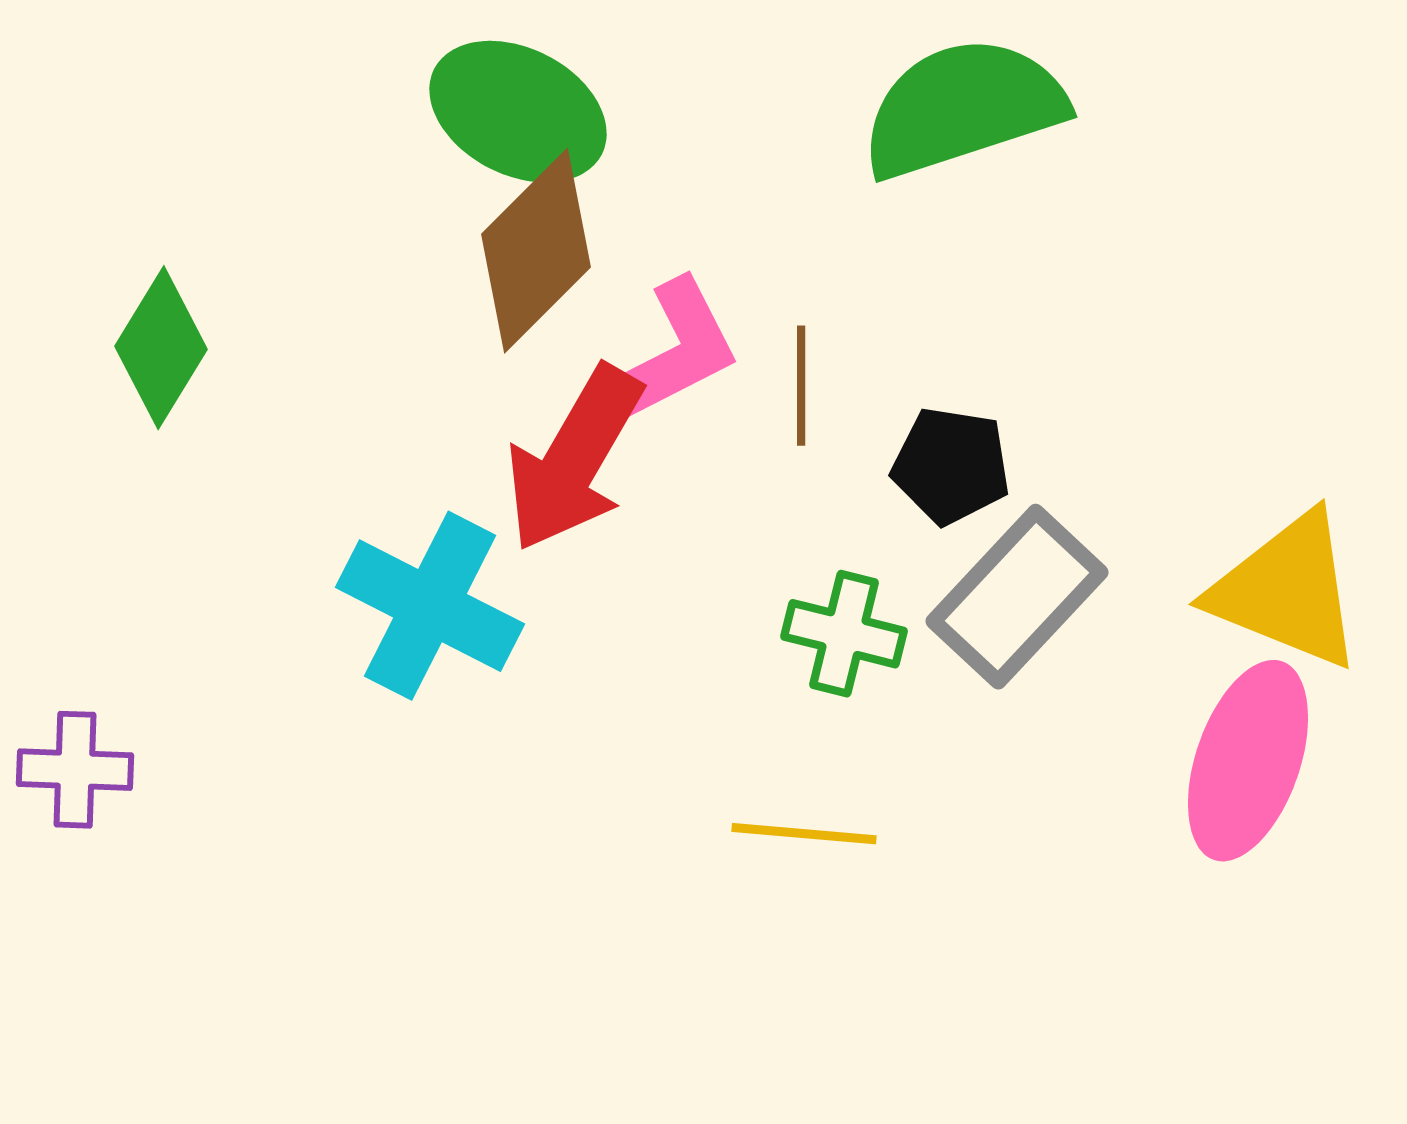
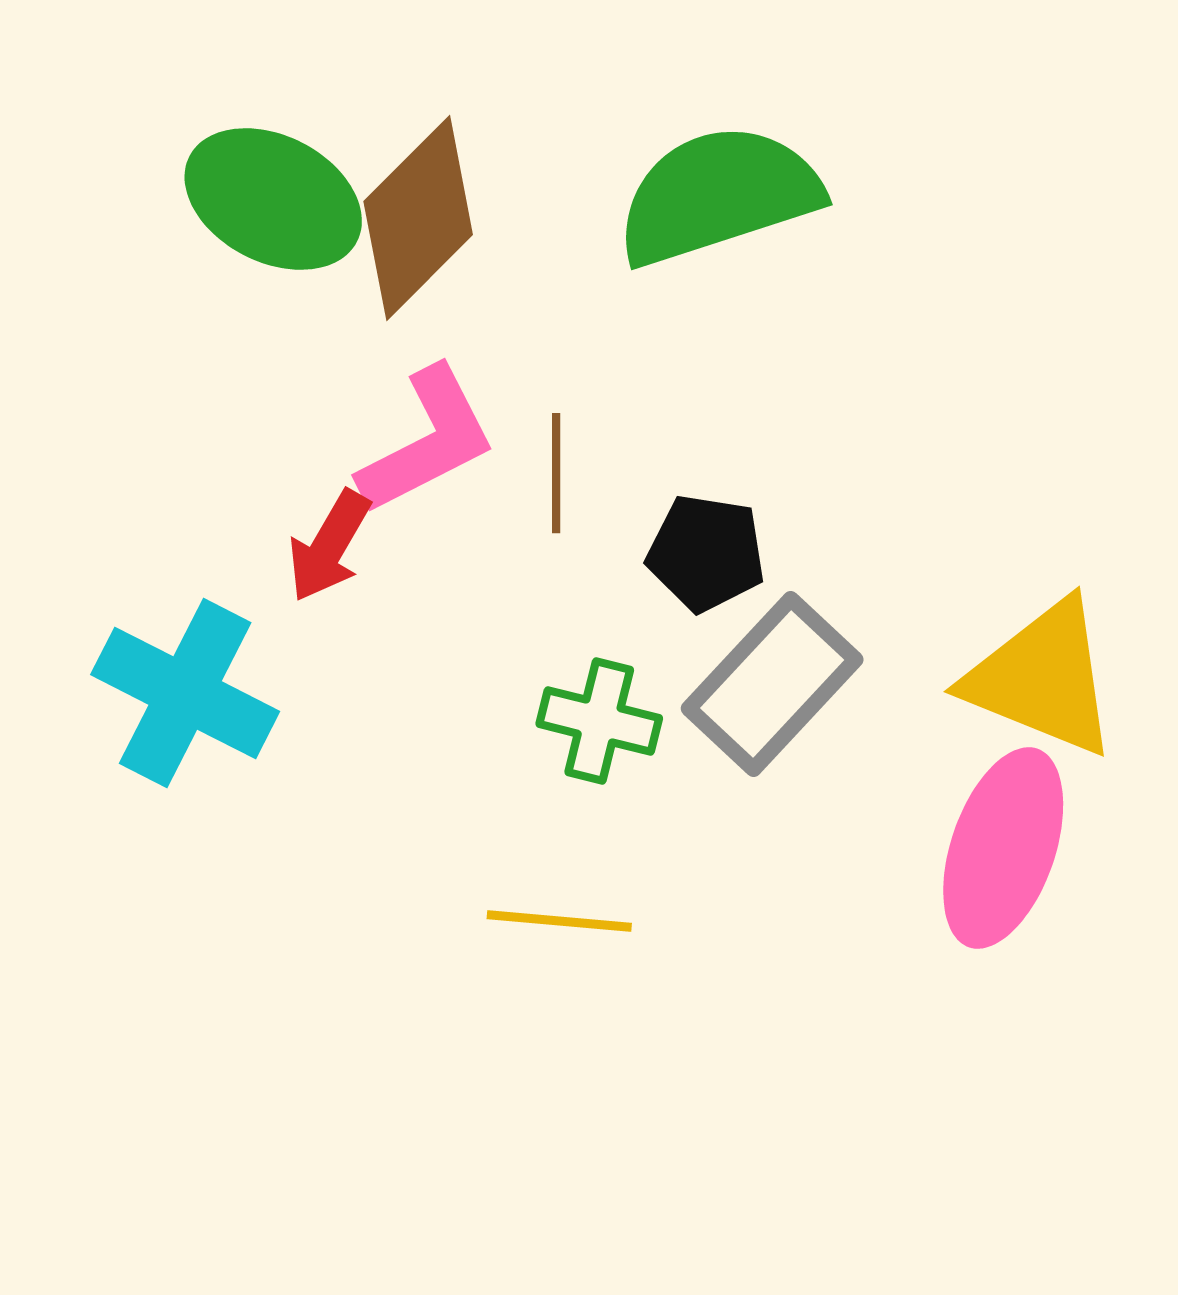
brown diamond: (536, 251) -> (418, 218), moved
red arrow: (574, 459) -> (329, 546), size x0.6

